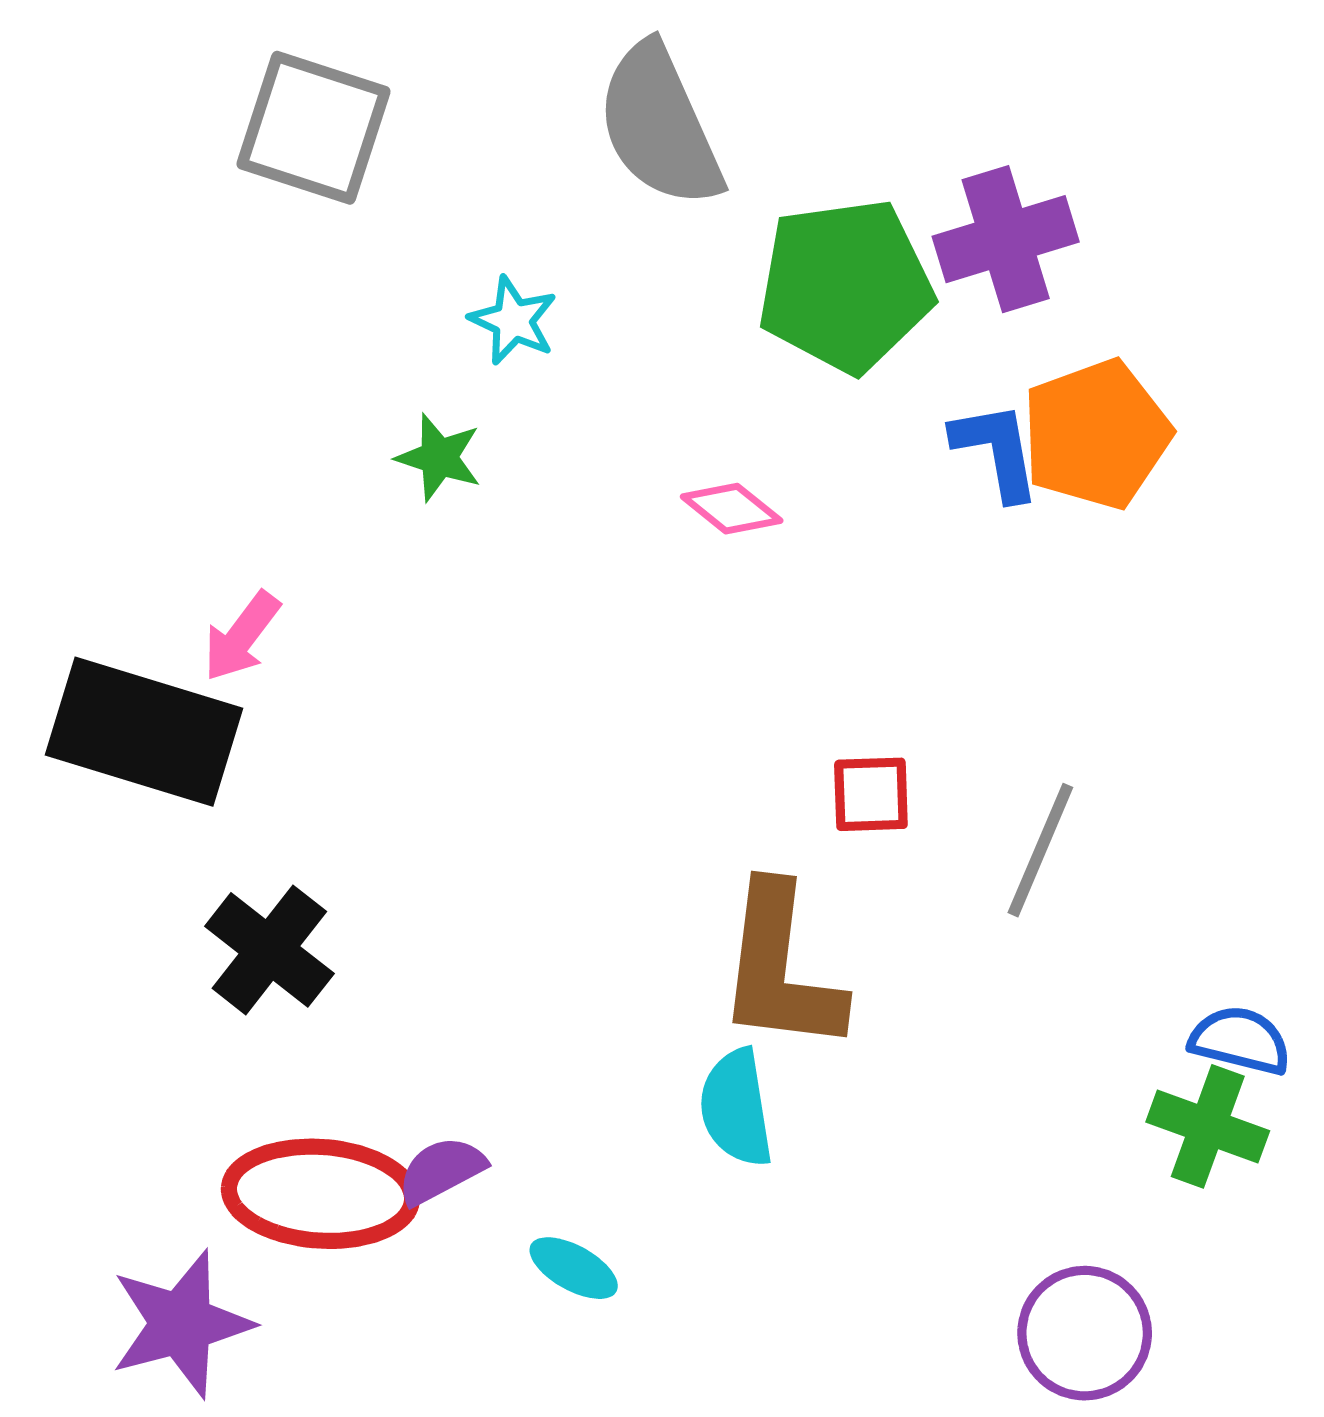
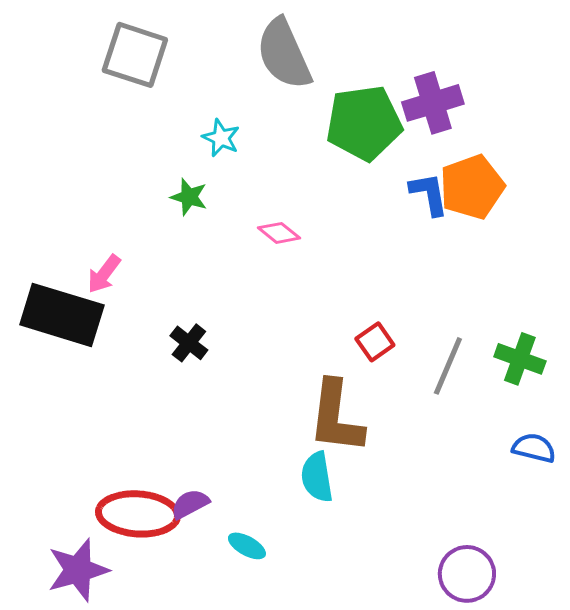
pink diamond: (732, 509) -> (279, 233), moved
red square: (871, 794) -> (375, 342), turned -33
black cross: (269, 950) -> (189, 343), moved, size x0.7
green cross: (1208, 1126) -> (520, 359), moved

